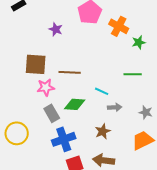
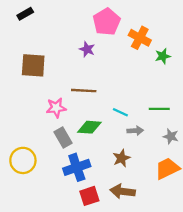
purple star: (56, 29) -> (87, 49), moved
brown square: (36, 64) -> (33, 65), moved
green line: (133, 74) -> (159, 109), moved

